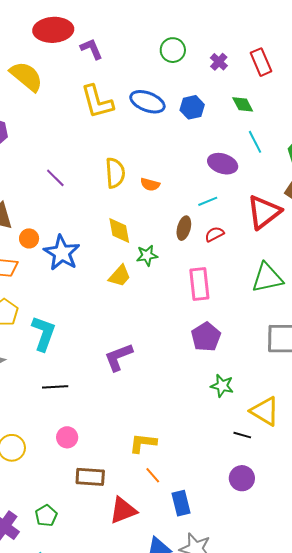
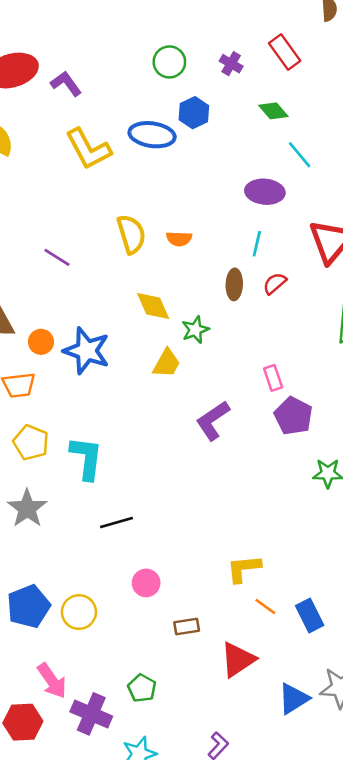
blue hexagon: (192, 107) -> (194, 113), moved
cyan line: (208, 201) -> (257, 244), turned -42
pink rectangle: (199, 284) -> (273, 378), moved, size x0.6
purple L-shape: (118, 357) -> (213, 420), moved
brown rectangle: (90, 477) -> (187, 626), size x0.7
blue rectangle: (181, 503) -> (310, 616), moved

